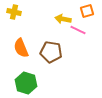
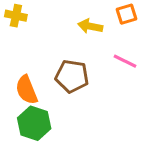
pink line: (78, 30) -> (125, 61), moved
orange semicircle: (21, 48) -> (26, 90), moved

